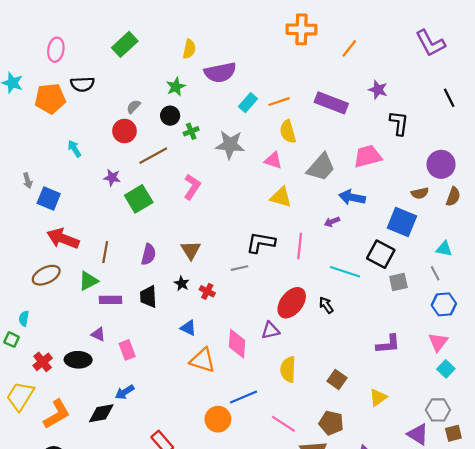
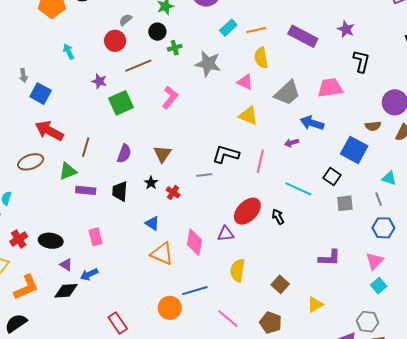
black square: (381, 254) -> (332, 177), size x0.7
purple triangle: (98, 334) -> (66, 265), moved

